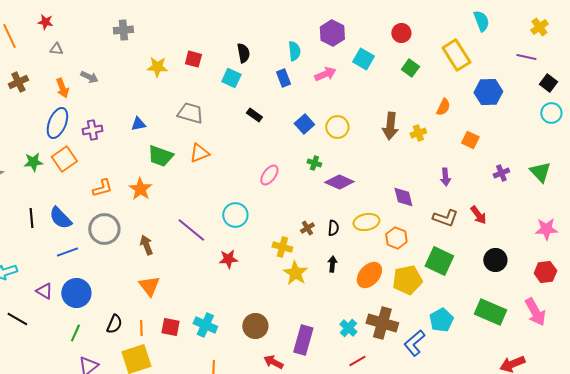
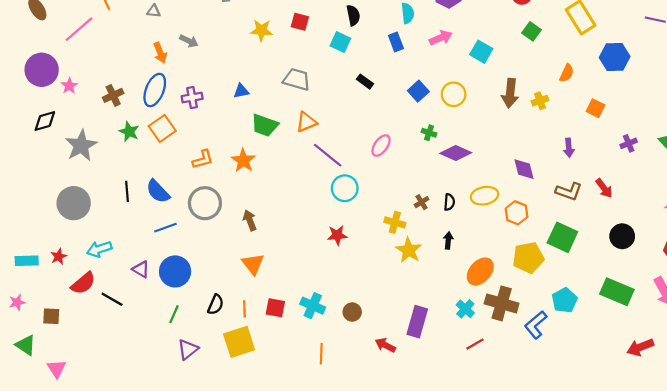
cyan square: (363, 59) -> (481, 52), moved
brown cross: (18, 82) -> (113, 95), moved
green star: (33, 162) -> (129, 132), turned 30
purple line: (191, 230) -> (328, 155), moved
orange ellipse: (369, 275) -> (480, 271), moved
brown circle: (255, 326) -> (352, 312), moved, size x0.7

